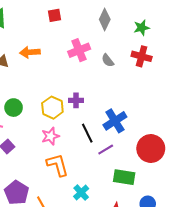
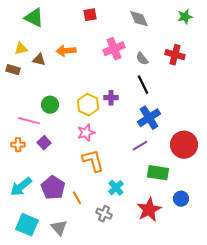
gray diamond: (105, 19) -> (139, 19), turned -50
green star: (142, 28) -> (185, 17), moved
black line: (87, 133) -> (143, 85), moved

